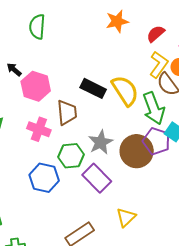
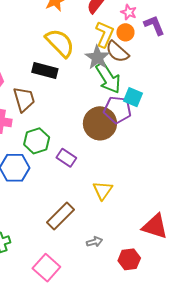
yellow semicircle: (125, 91) -> (60, 43), moved
gray star: (101, 142) -> (97, 57), moved
purple rectangle: (97, 178) -> (66, 158), size x0.7

